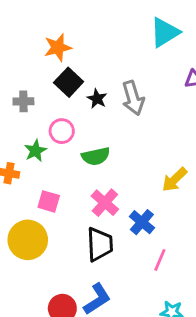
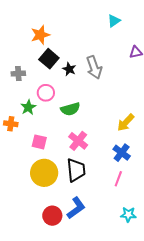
cyan triangle: (165, 32) -> (114, 21), size x0.6
blue cross: (142, 222) -> (122, 153), moved
yellow circle: (28, 240) -> (44, 173), moved

